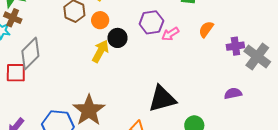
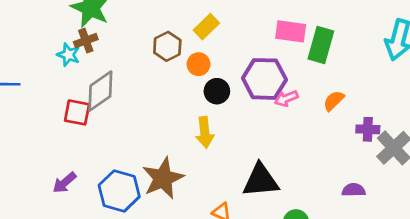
brown cross: (13, 18) -> (86, 41), turned 36
purple hexagon: (151, 22) -> (264, 79), size x1.4
yellow arrow: (100, 51) -> (205, 132), moved, turned 135

